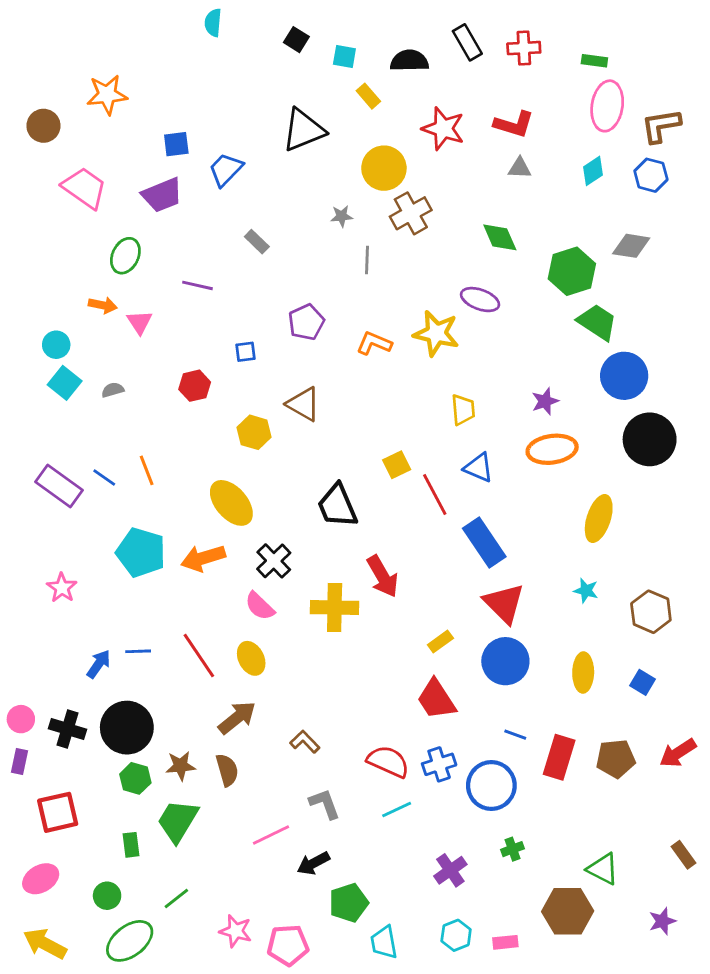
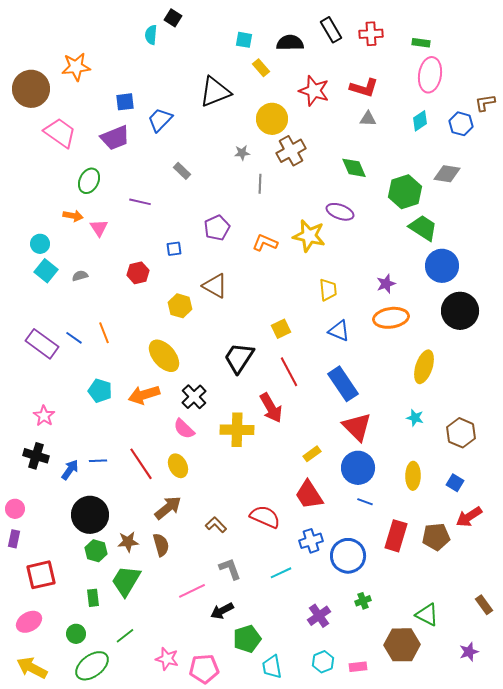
cyan semicircle: (213, 23) -> (151, 35), moved
black square: (296, 40) -> (173, 18), moved
brown circle: (43, 126) -> (31, 89), size x1.6
brown L-shape: (661, 126) -> (485, 103), moved, size x0.7
red line: (435, 494) -> (289, 372), moved
black trapezoid: (337, 506) -> (239, 358), turned 56
cyan pentagon: (141, 552) -> (100, 391), size x0.7
black cross: (67, 729) -> (36, 456), moved
blue line: (515, 735) -> (365, 502), moved
red arrow: (678, 753) -> (469, 517), moved
red semicircle: (388, 761) -> (265, 517), moved

